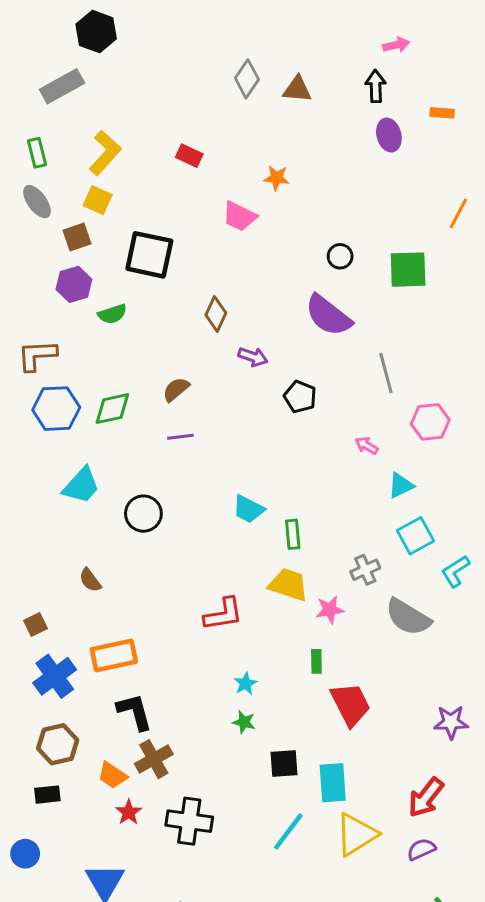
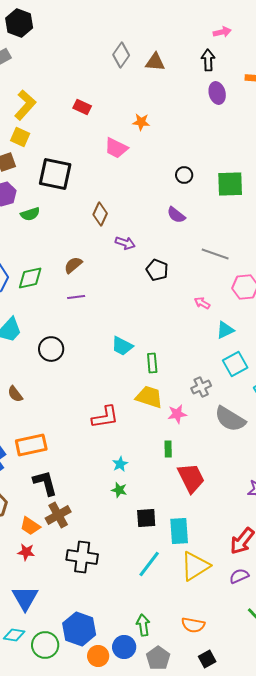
purple semicircle: (328, 315) -> (176, 215), size x0.6
gray line: (386, 373) -> (215, 254), turned -56
red star: (129, 812) -> (26, 552), moved, turned -30

